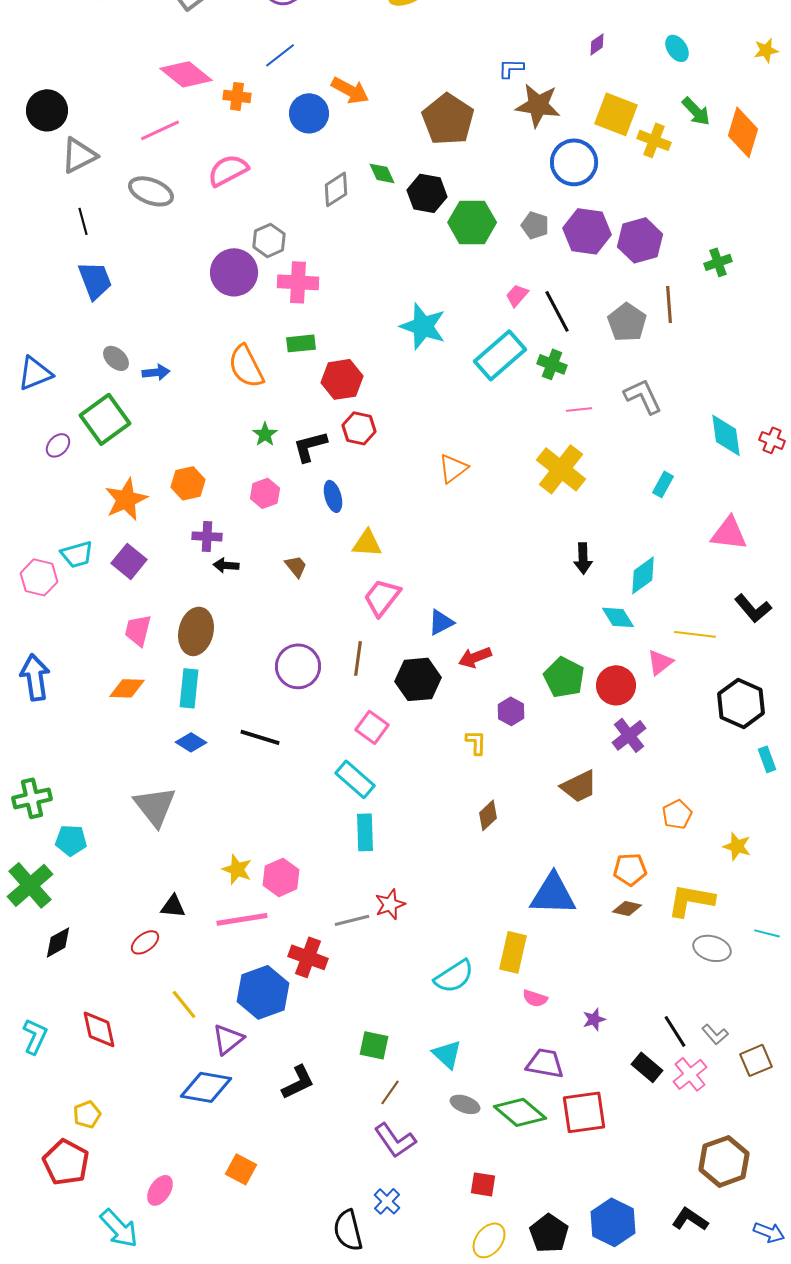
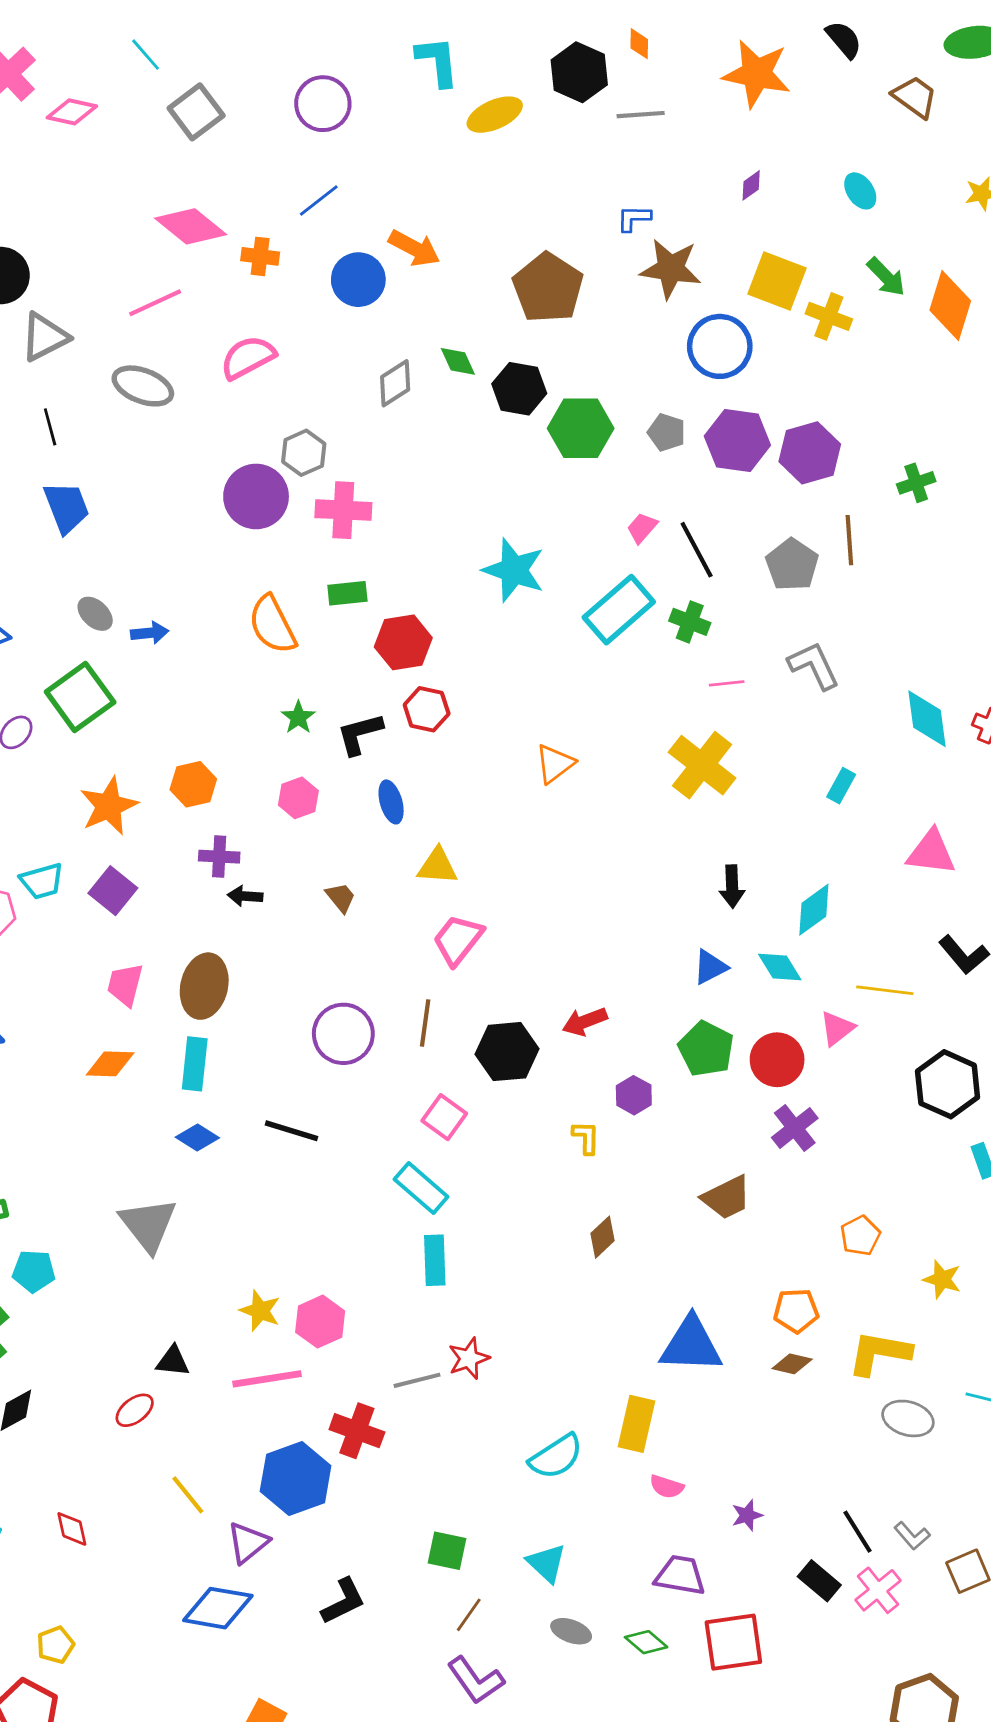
blue triangle: (441, 622) -> (710, 967), moved
red diamond: (99, 1029) -> (72, 1529), size x0.7
green diamond: (520, 1112) -> (646, 1642), size x0.6

